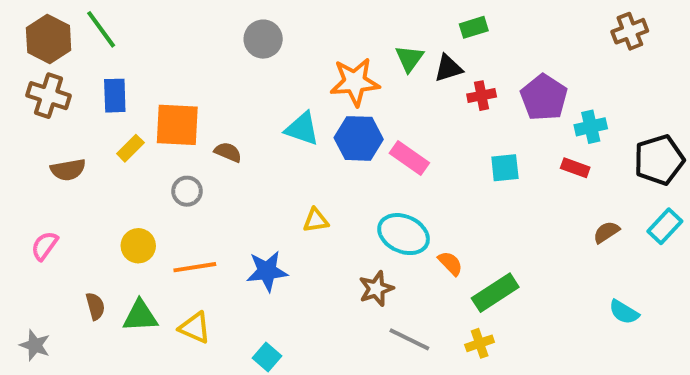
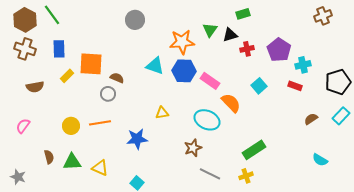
cyan square: (505, 168) -> (259, 86), turned -35
gray circle: (187, 191) -> (108, 94), moved
orange semicircle: (450, 263) -> (231, 103), moved, size x1.5
orange line: (195, 267) -> (100, 123), moved

